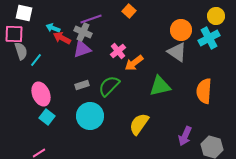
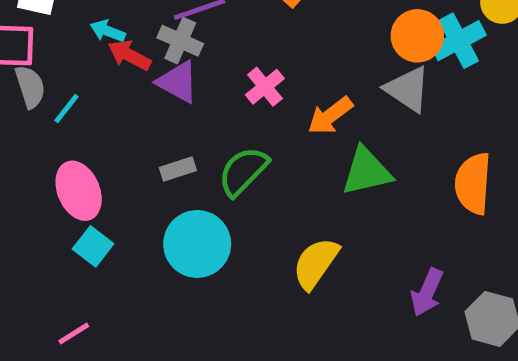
cyan cross: (209, 38) -> (458, 41), moved
purple triangle: (82, 49) -> (178, 82), turned 48
orange arrow: (134, 63) -> (330, 116), moved

